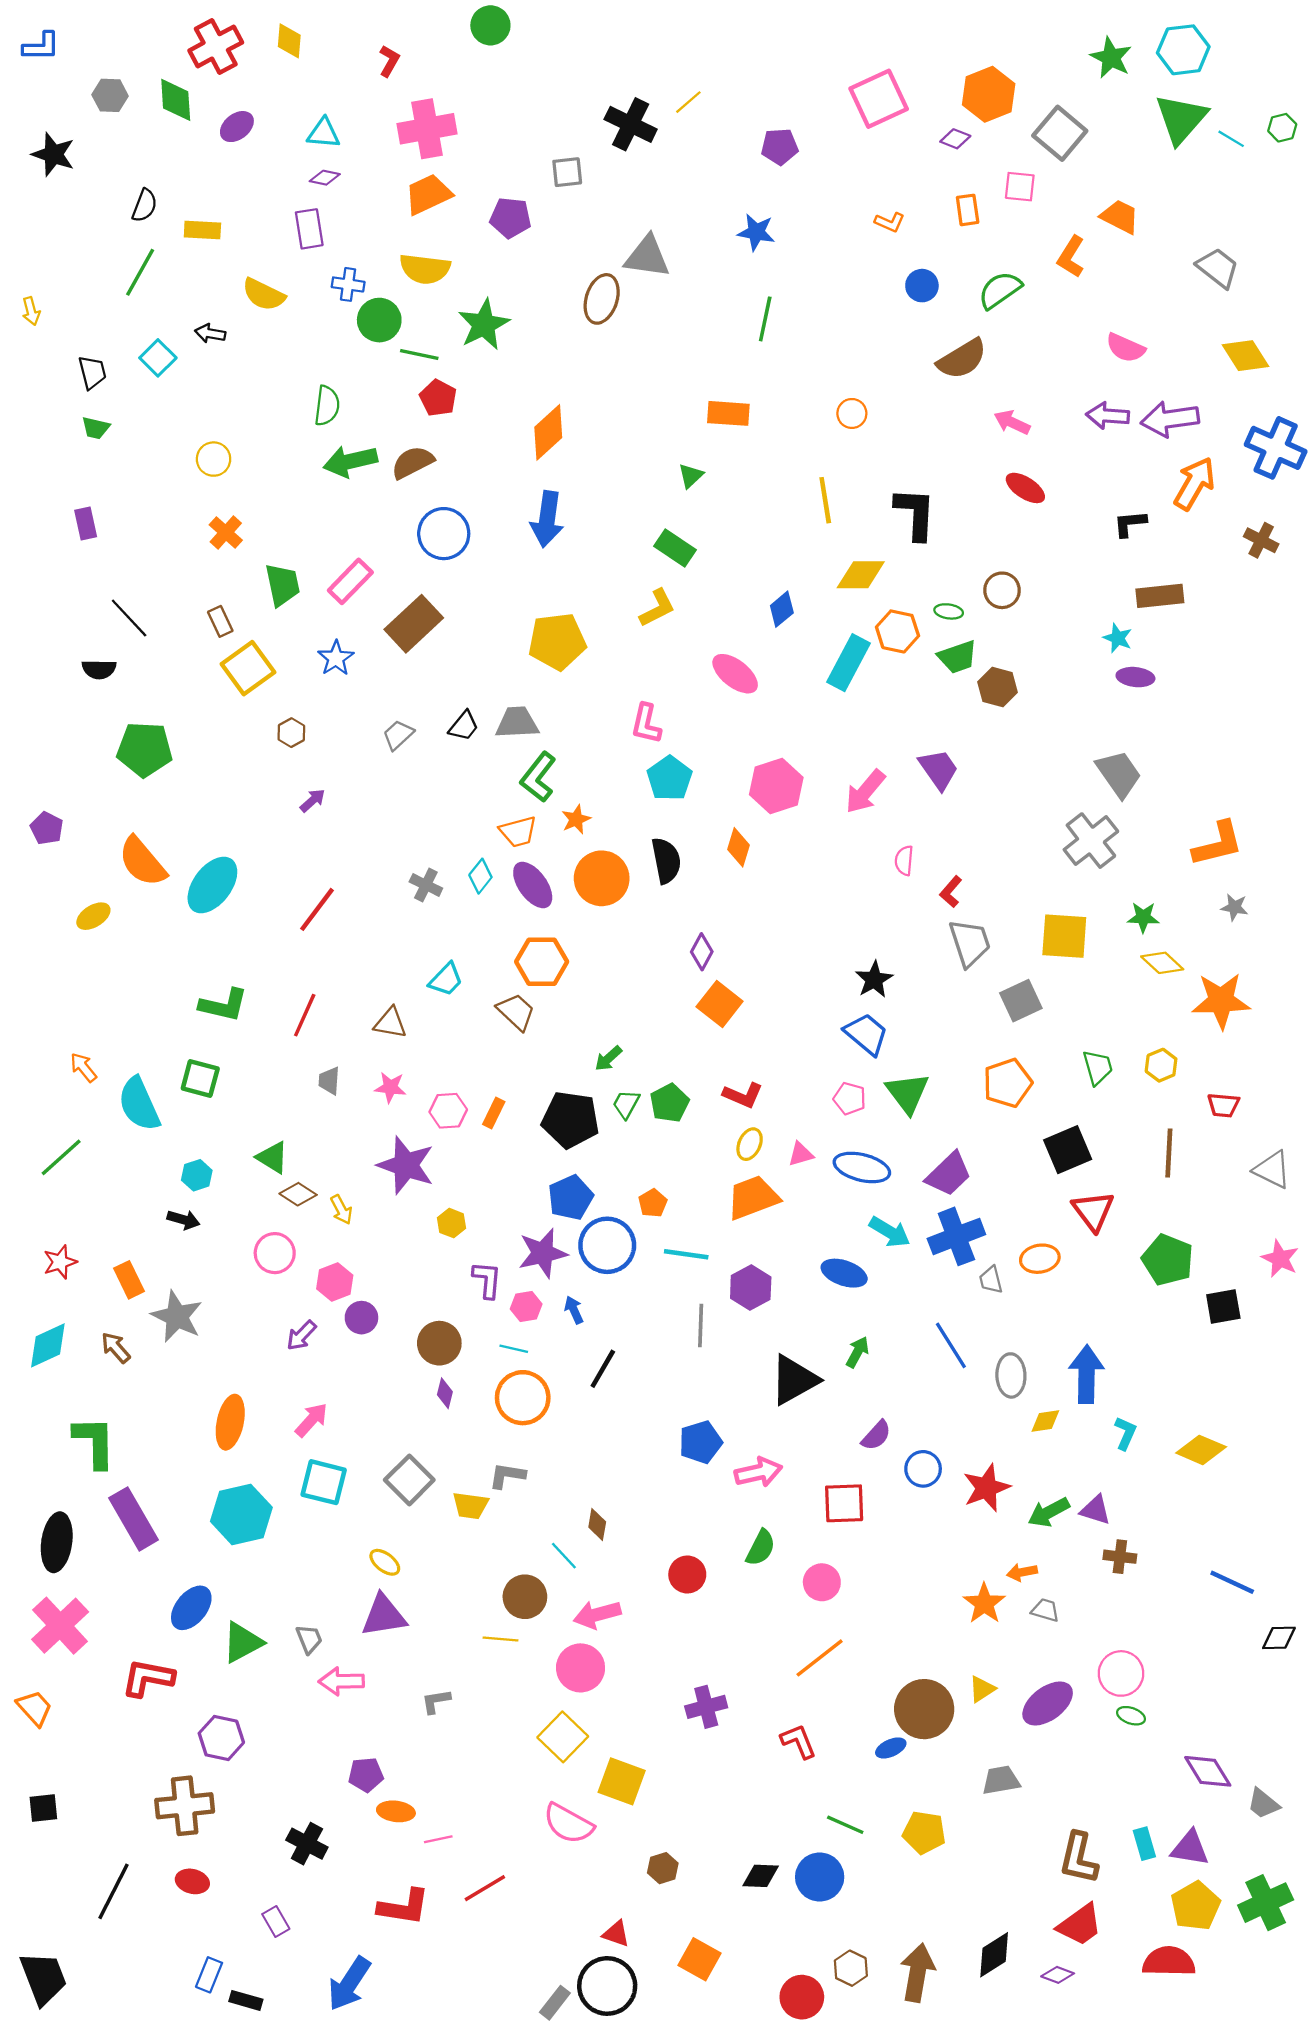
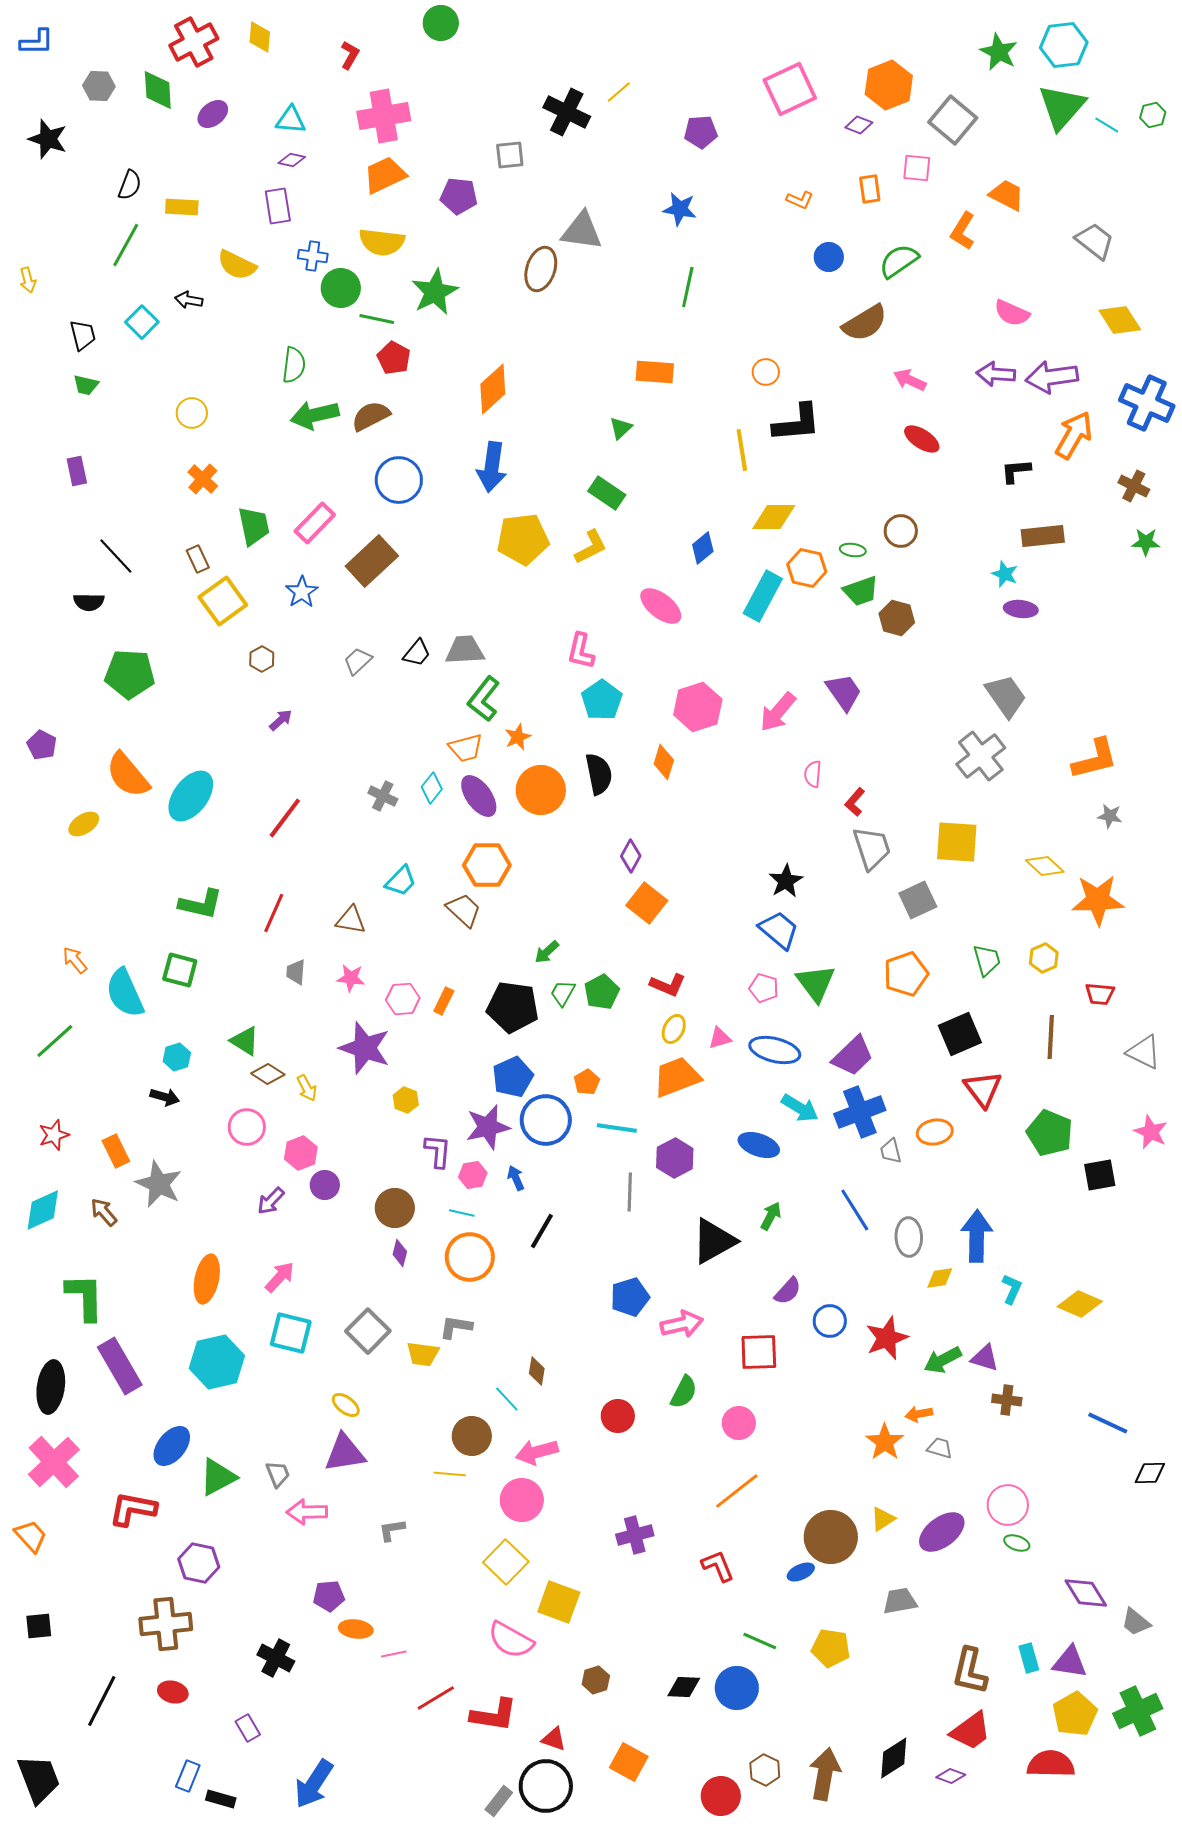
black L-shape: (915, 514) -> (797, 423), moved, turned 82
yellow pentagon: (557, 641) -> (523, 539), moved
green star: (1143, 917) -> (1146, 542), moved
red L-shape: (404, 1907) -> (494, 1715), moved

